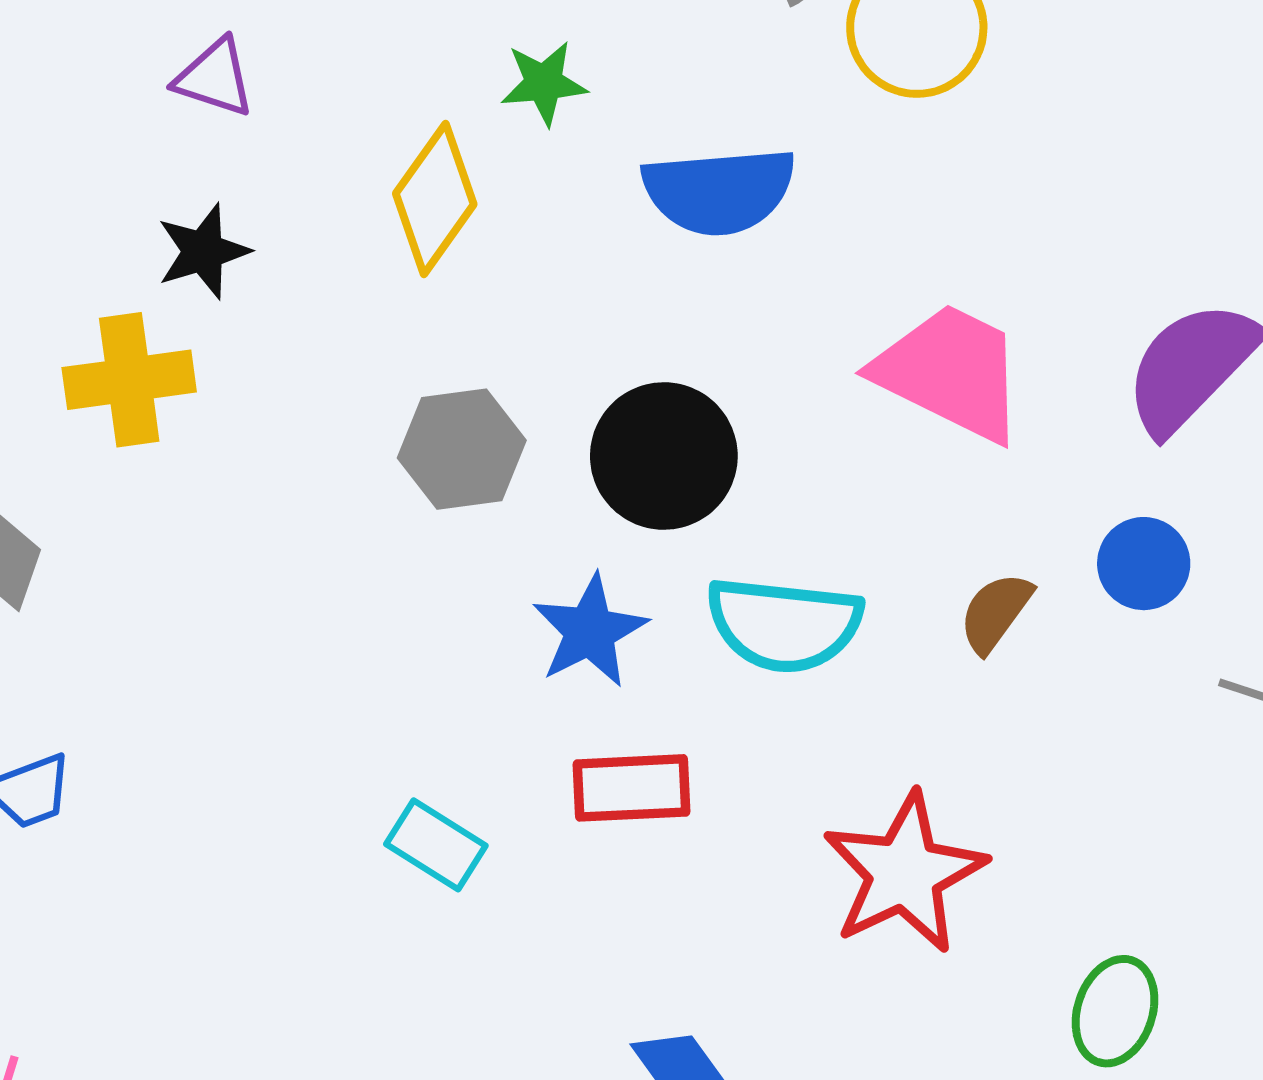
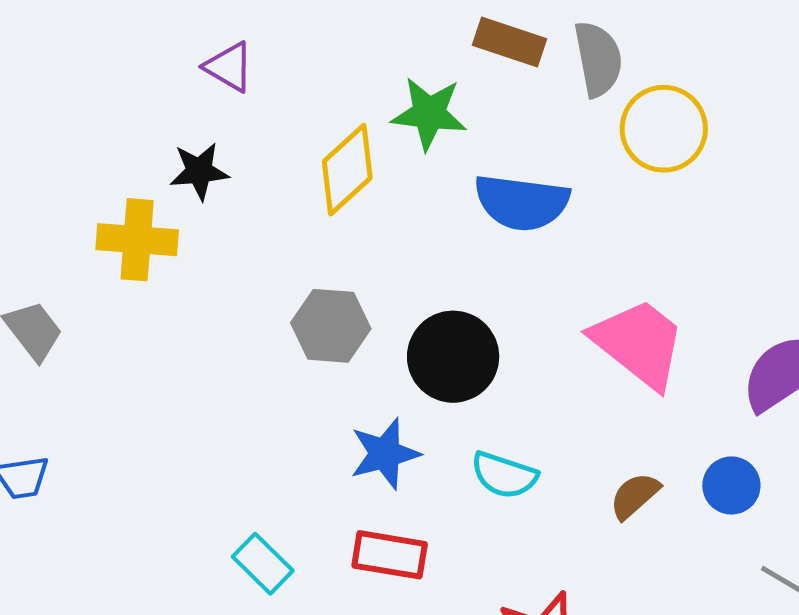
green star: (544, 83) -> (429, 113), size x1.4
cyan semicircle: (784, 624) -> (504, 475), size x0.7

